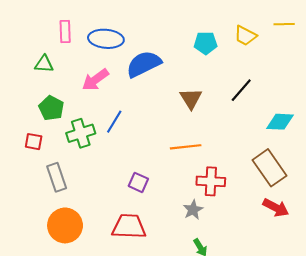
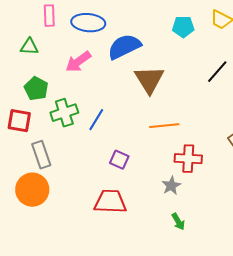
brown triangle: (191, 99) -> (149, 80), moved, size x1.4
blue line: (114, 122) -> (96, 120), moved
red square: (34, 142) -> (19, 121), size x1.4
orange circle: (65, 225) -> (32, 190), moved

